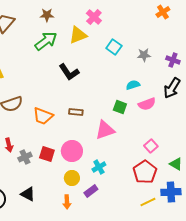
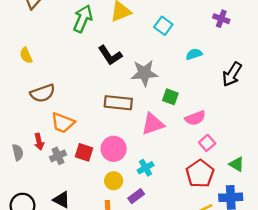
green arrow: (46, 41) -> (83, 19), turned -30
gray star: (144, 55) -> (144, 73), moved, size x1.6
purple cross: (173, 60) -> (221, 19), moved
cyan semicircle: (133, 85) -> (194, 54), moved
pink semicircle: (147, 104) -> (195, 118), moved
brown rectangle: (76, 112) -> (118, 103), size x1.6
orange trapezoid: (43, 116) -> (63, 123), moved

